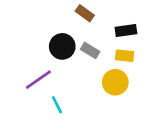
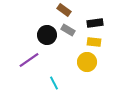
gray rectangle: (90, 50) -> (68, 30), moved
cyan line: (57, 105) -> (54, 83), moved

